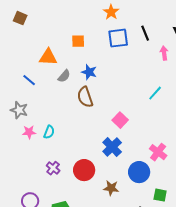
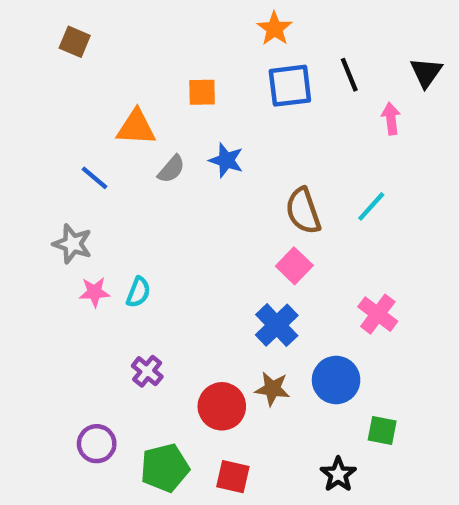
brown semicircle: (85, 97) -> (303, 211), moved
pink cross: (158, 152) -> (378, 314), moved
red circle: (84, 170) -> (222, 406), moved
brown star: (111, 188) -> (272, 389), moved

